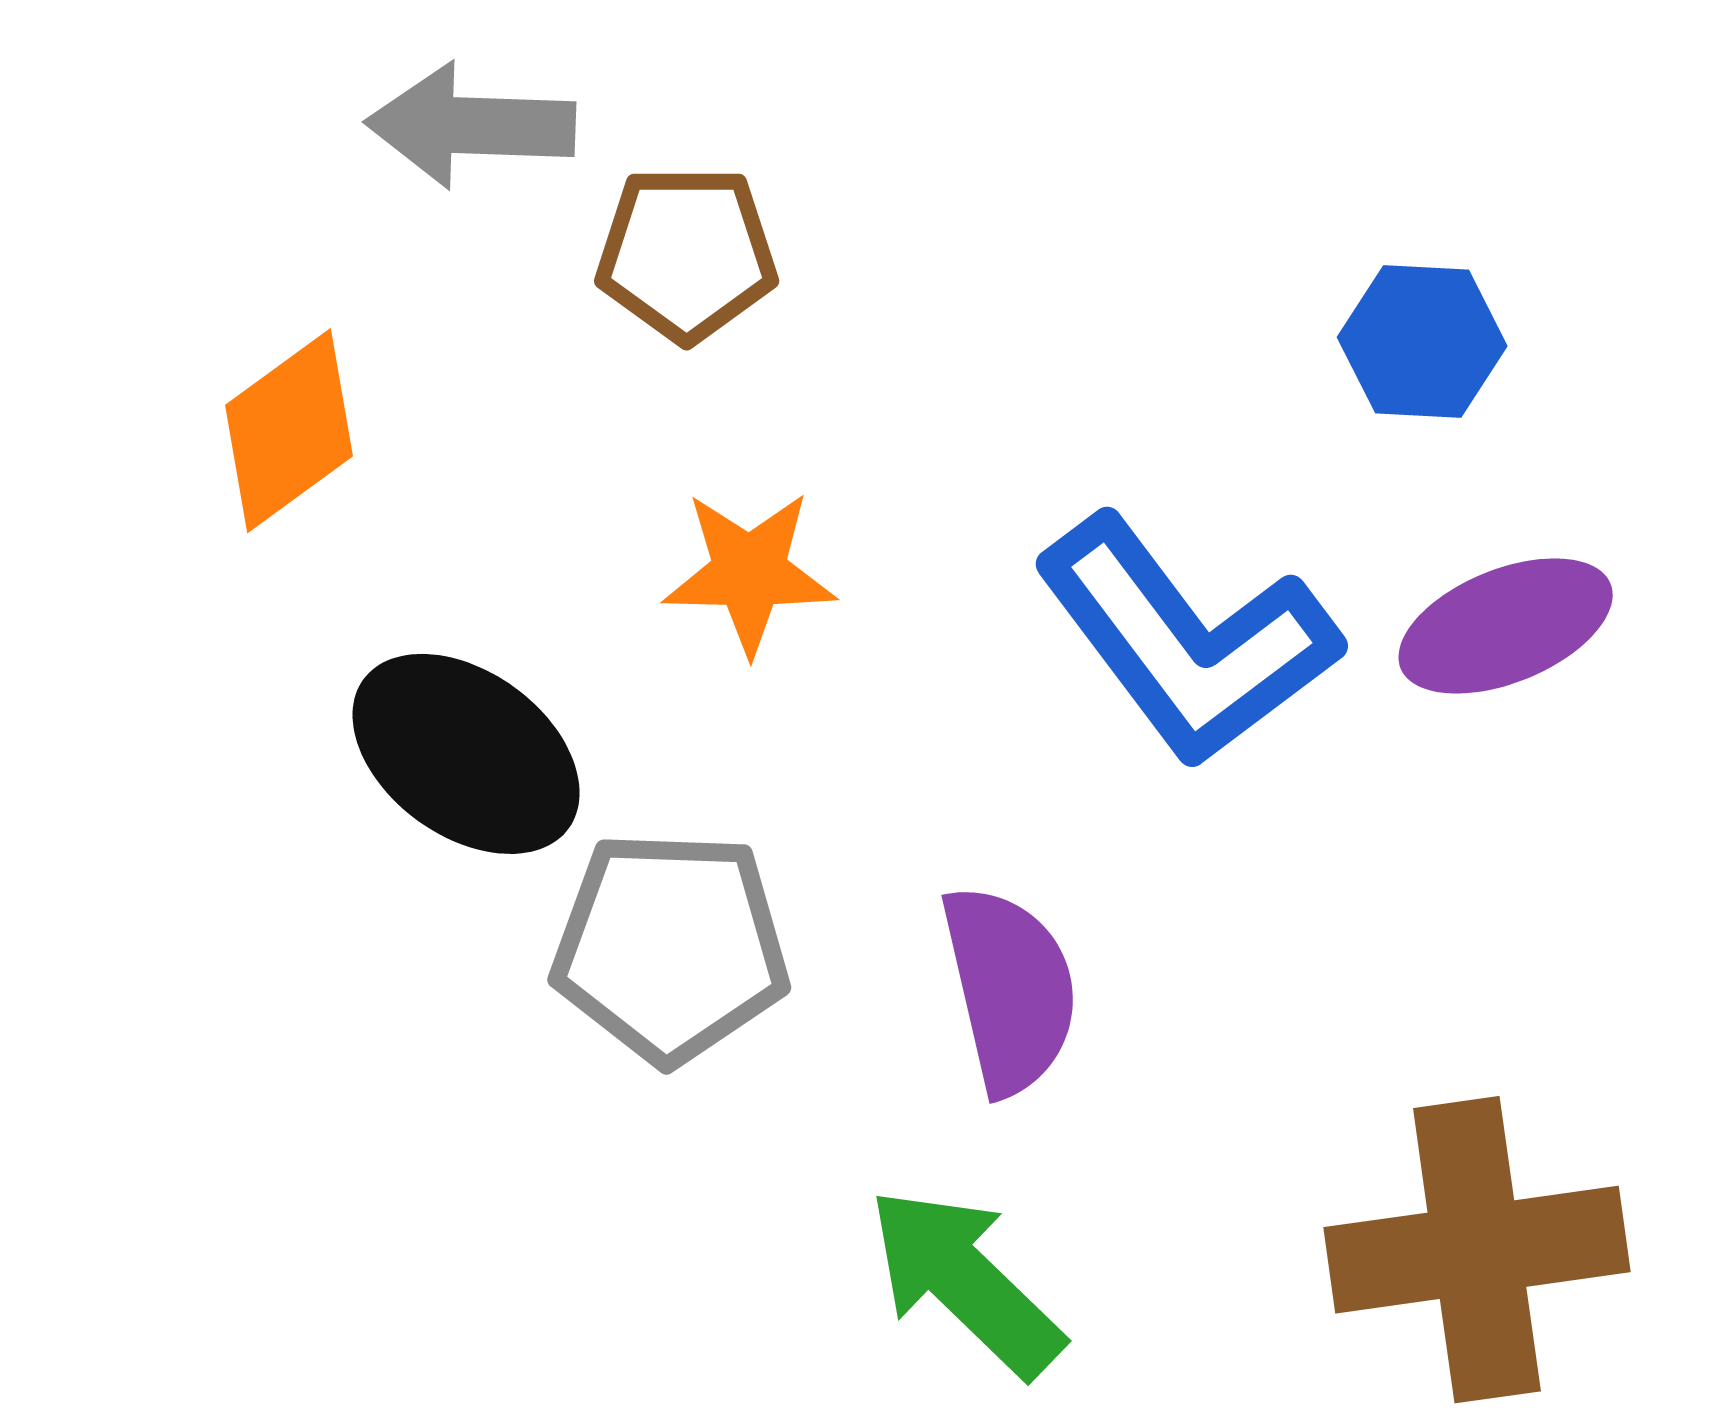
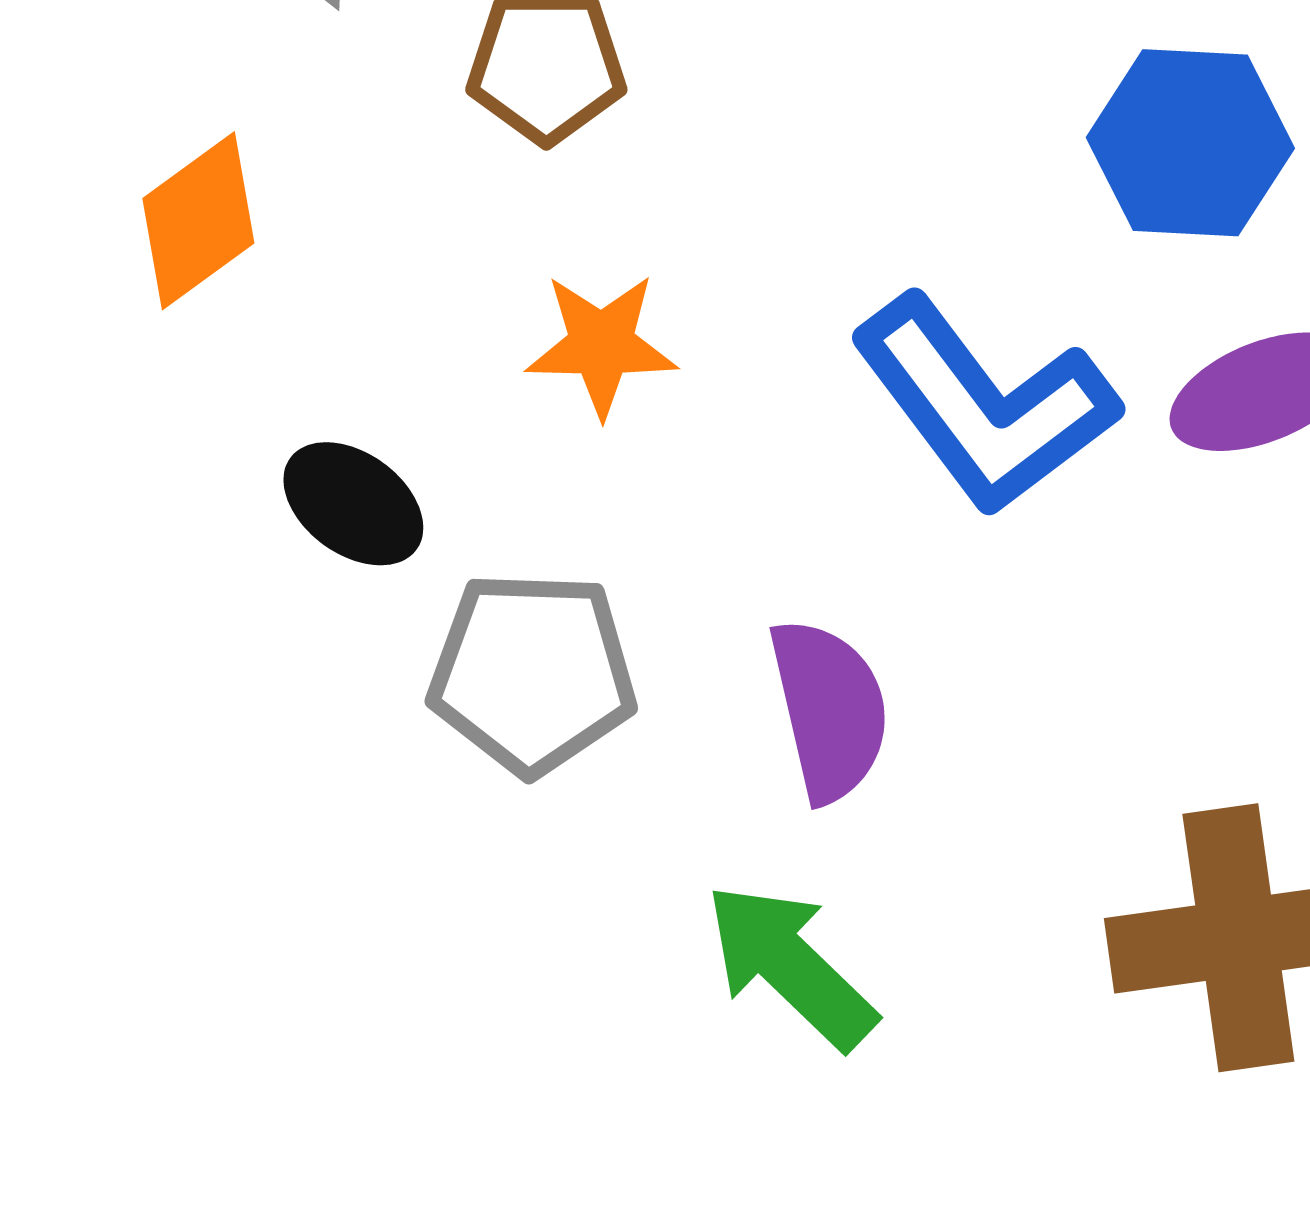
blue hexagon: (1422, 342) -> (1190, 143), size x1.4
black ellipse: (466, 754) -> (353, 504), size x0.7

